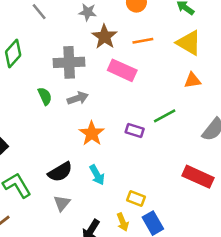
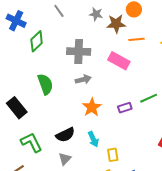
brown star: (104, 37) -> (116, 24), moved, turned 30
green semicircle: (45, 96) -> (45, 84), moved, size x1.5
purple rectangle: (135, 131) -> (125, 108), turned -40
yellow rectangle: (136, 198) -> (113, 155), moved, turned 56

